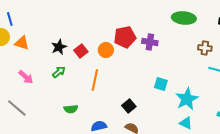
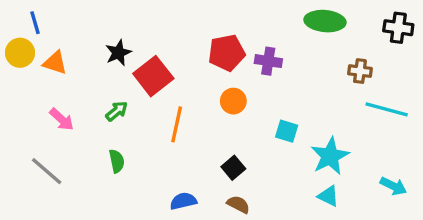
black star: (59, 47) -> (118, 53), moved
orange circle: (106, 50) -> (233, 101), moved
red square: (81, 51) -> (153, 76), size x1.6
green semicircle: (71, 109) -> (117, 161), moved, turned -96

